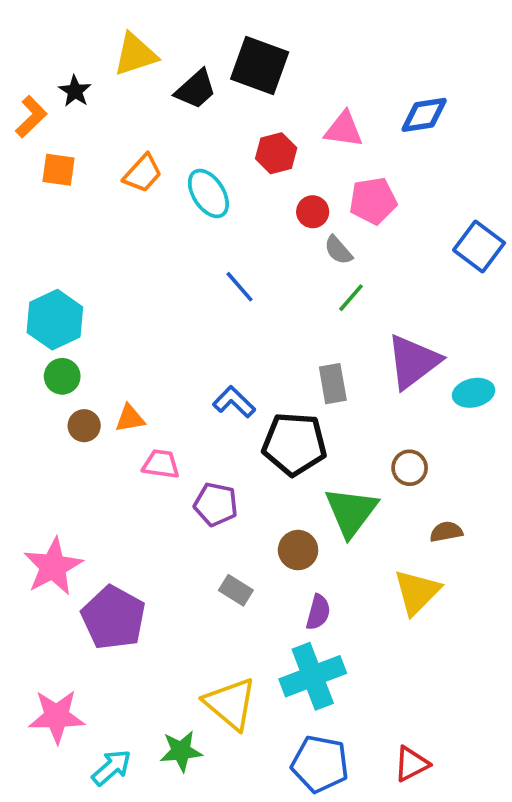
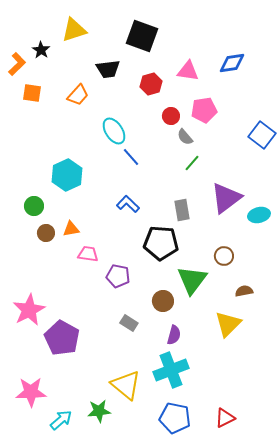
black trapezoid: (196, 89) -> (108, 69), moved, turned 35
cyan ellipse: (208, 193) -> (114, 131), moved
cyan hexagon: (55, 320) -> (67, 175), moved
blue L-shape: (234, 402) -> (128, 204), moved

